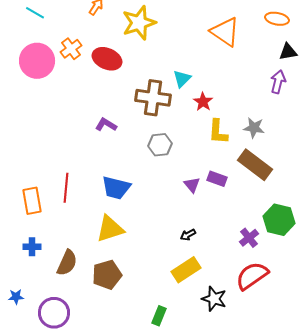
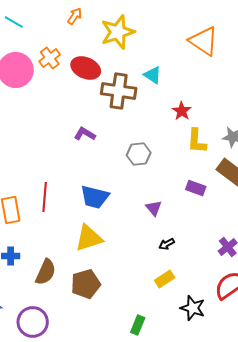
cyan triangle: (182, 79) -> (153, 75), moved, turned -42
brown cross: (153, 98) -> (119, 91), moved
purple triangle: (192, 185) -> (154, 208), moved
yellow rectangle: (186, 270) -> (165, 279), size x0.7

